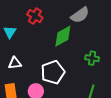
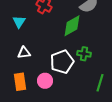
green cross: (92, 58) -> (84, 54), moved

